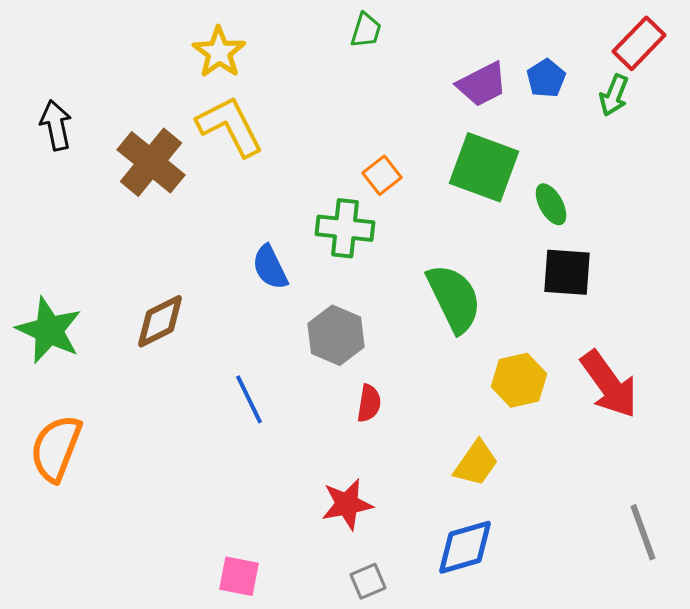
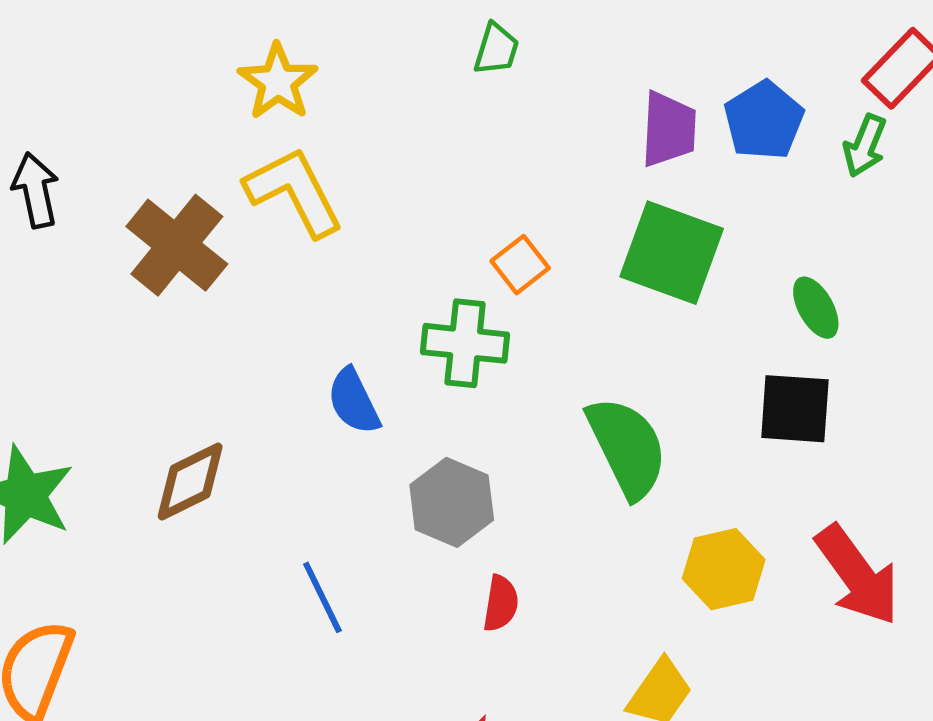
blue pentagon: (546, 78) -> (764, 120), size x1.4
purple trapezoid: (482, 84) -> (669, 129), turned -60
green ellipse: (551, 204) -> (816, 308), moved

